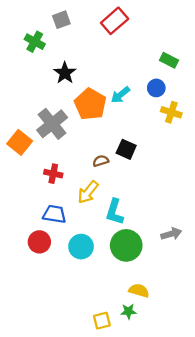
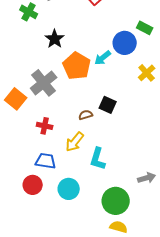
blue circle: (156, 88) -> (125, 43), moved, size x1.5
yellow cross: (171, 112) -> (147, 73), turned 30
green circle: (126, 245) -> (116, 201), moved

